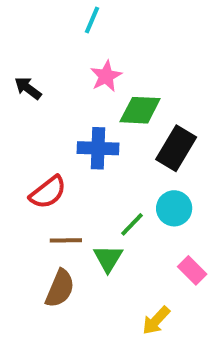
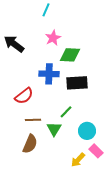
black arrow: (28, 88) -> (14, 44), size x1.5
black rectangle: (176, 148) -> (77, 83), moved, turned 55
cyan circle: (174, 208) -> (87, 131), moved
pink rectangle: (192, 270) -> (96, 151), moved

